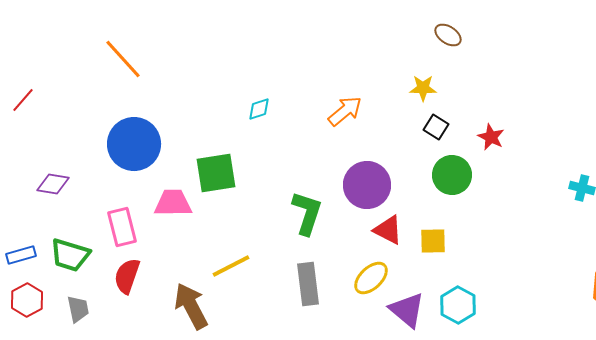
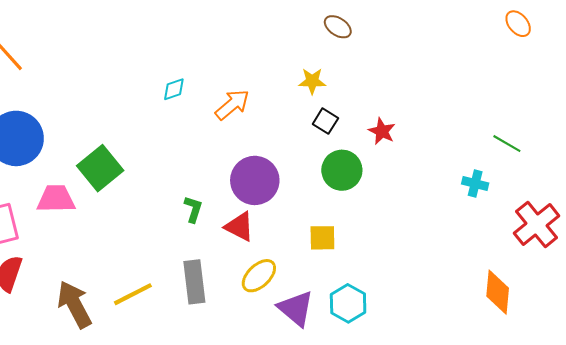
cyan diamond: (259, 109) -> (174, 89), moved
green square: (216, 173) -> (100, 168), turned -30
green L-shape: (307, 213) -> (193, 209), size x0.6
red triangle: (388, 230) -> (239, 227), moved
yellow line: (231, 266) -> (133, 294), moved

